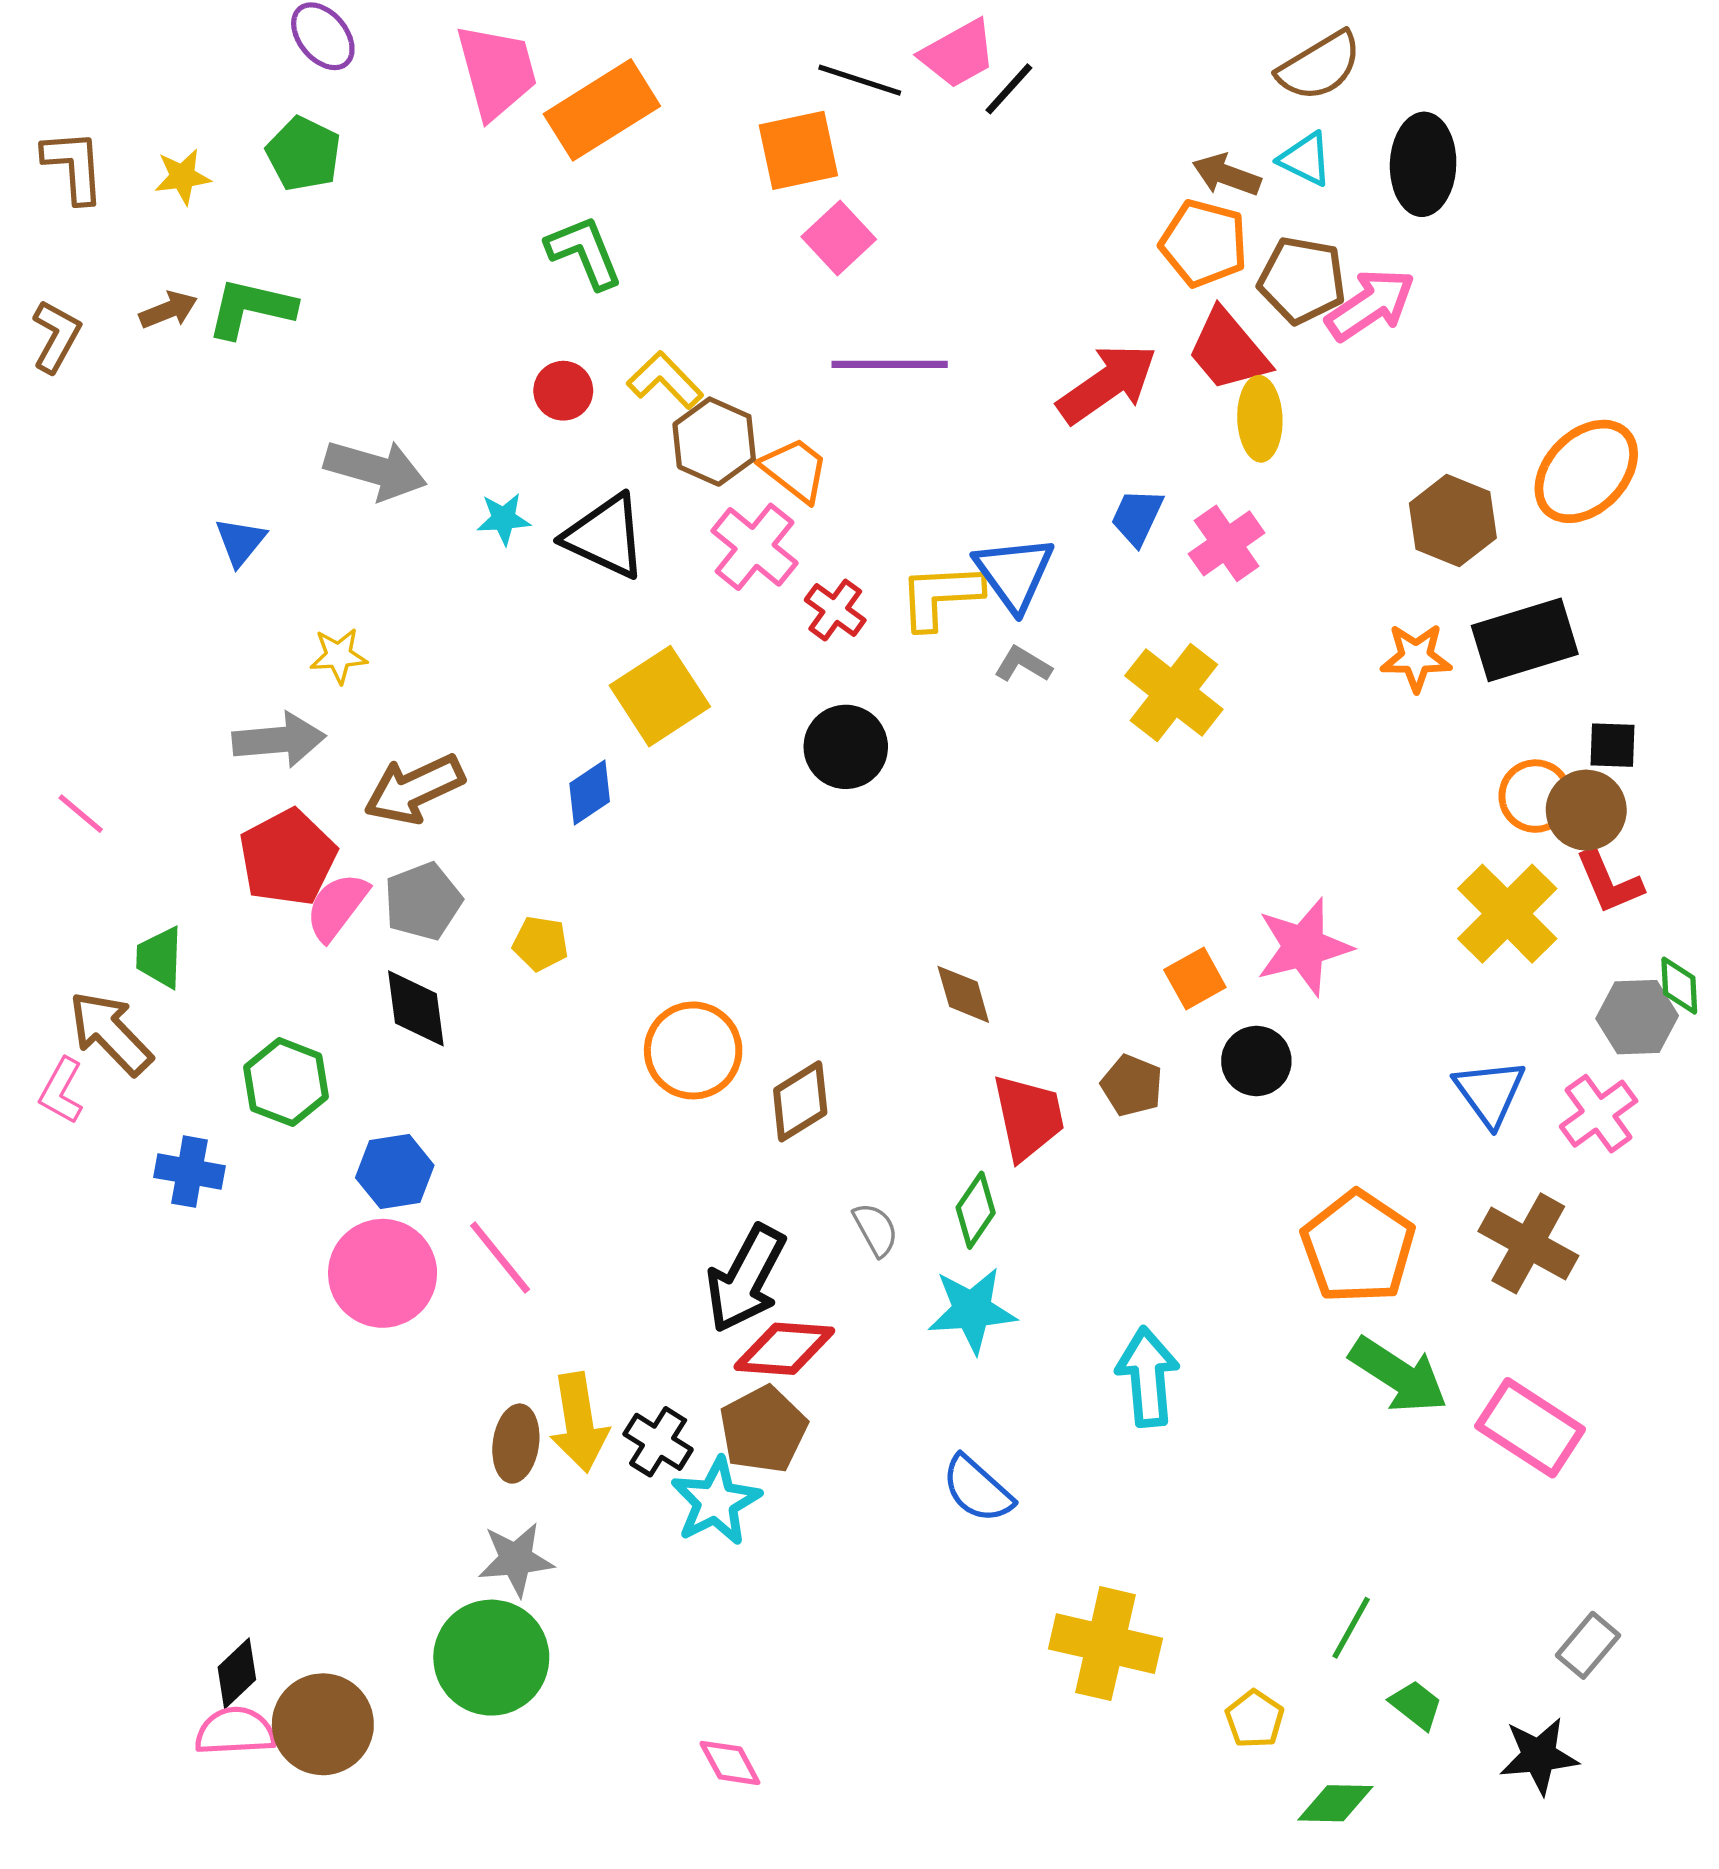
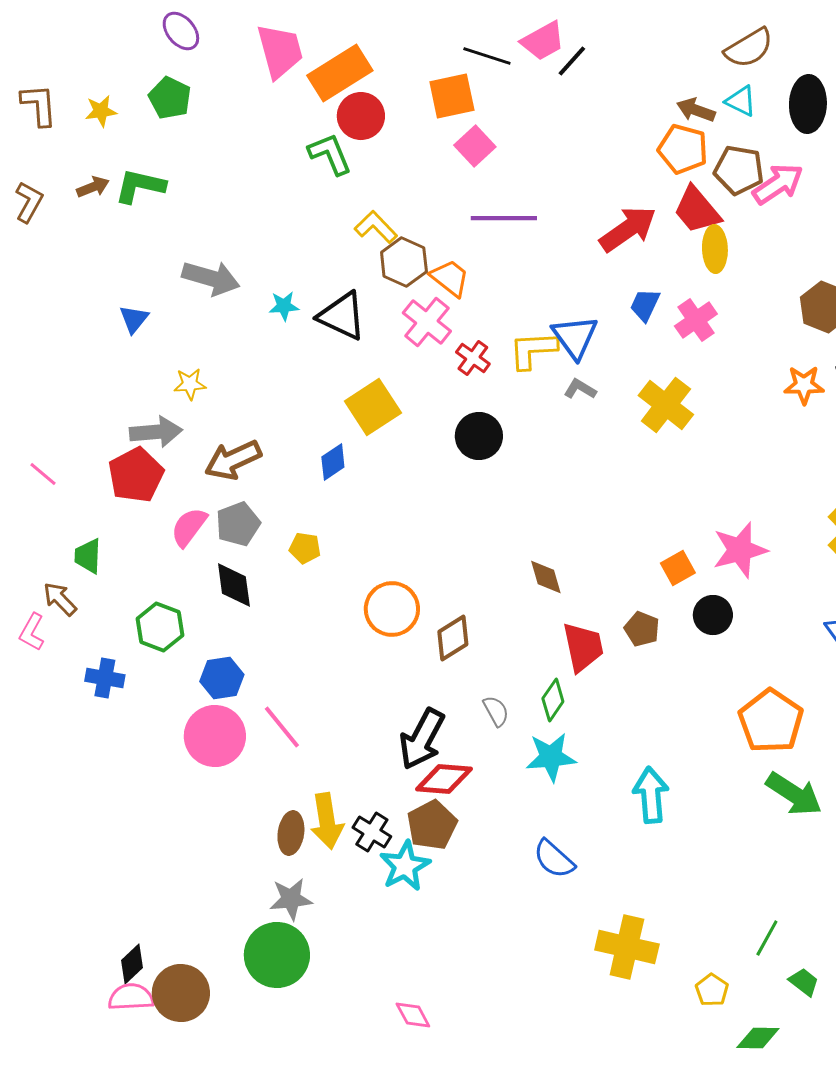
red circle: (563, 391) -> (361, 116), moved, size x1.4
red pentagon: (288, 857) -> (136, 475), moved
brown arrow: (111, 1033) -> (60, 599), size x0.7

